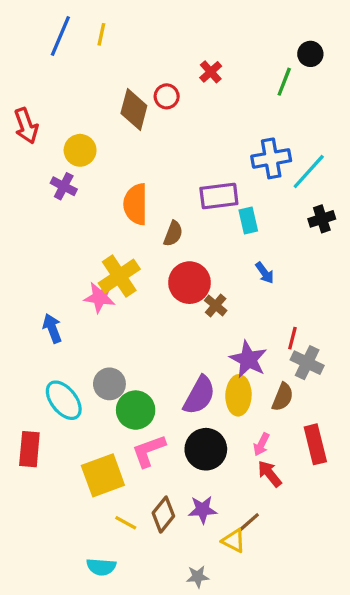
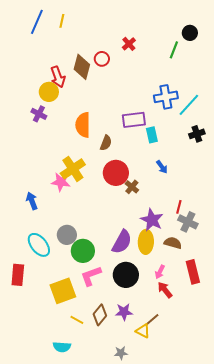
red arrow: (26, 126) -> (58, 77), moved
brown semicircle: (283, 397) -> (173, 243), turned -96

